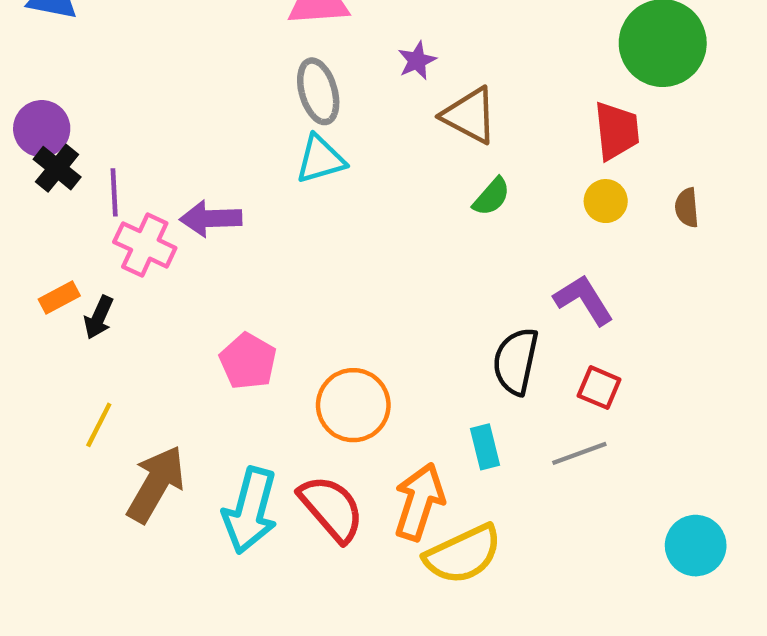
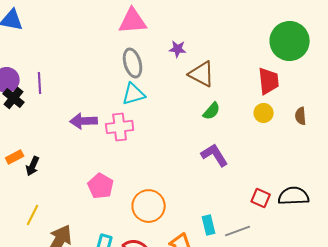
purple star: (417, 61) -> (178, 49), turned 30
purple line: (114, 192) -> (40, 83), moved
pink cross: (145, 245) -> (120, 127), moved, turned -32
purple L-shape: (584, 300) -> (215, 155), moved
black semicircle: (516, 361) -> (294, 196), moved, turned 76
gray line: (579, 453) -> (238, 231), moved

